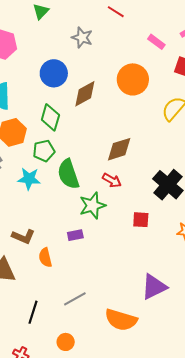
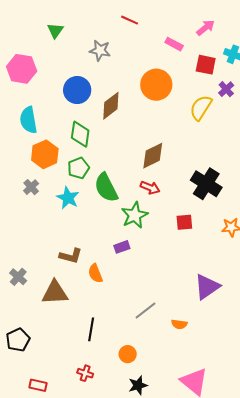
cyan star: (29, 179) -> (68, 198), turned 30
gray line: (75, 299) -> (146, 310), moved
orange semicircle: (121, 320) -> (179, 324), size x0.5

